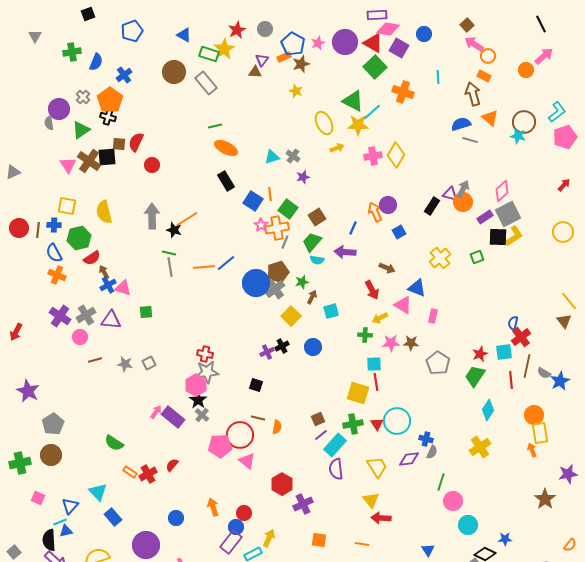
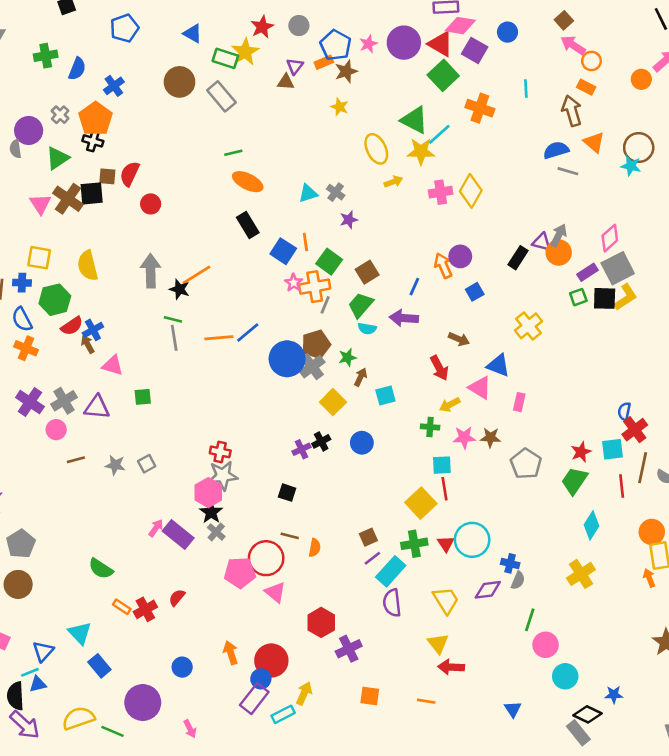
green square: (477, 257) -> (578, 297), moved
blue cross: (108, 285) -> (93, 330), moved
yellow square: (358, 393) -> (421, 503), turned 30
red circle: (244, 513) -> (271, 661), size x1.6

